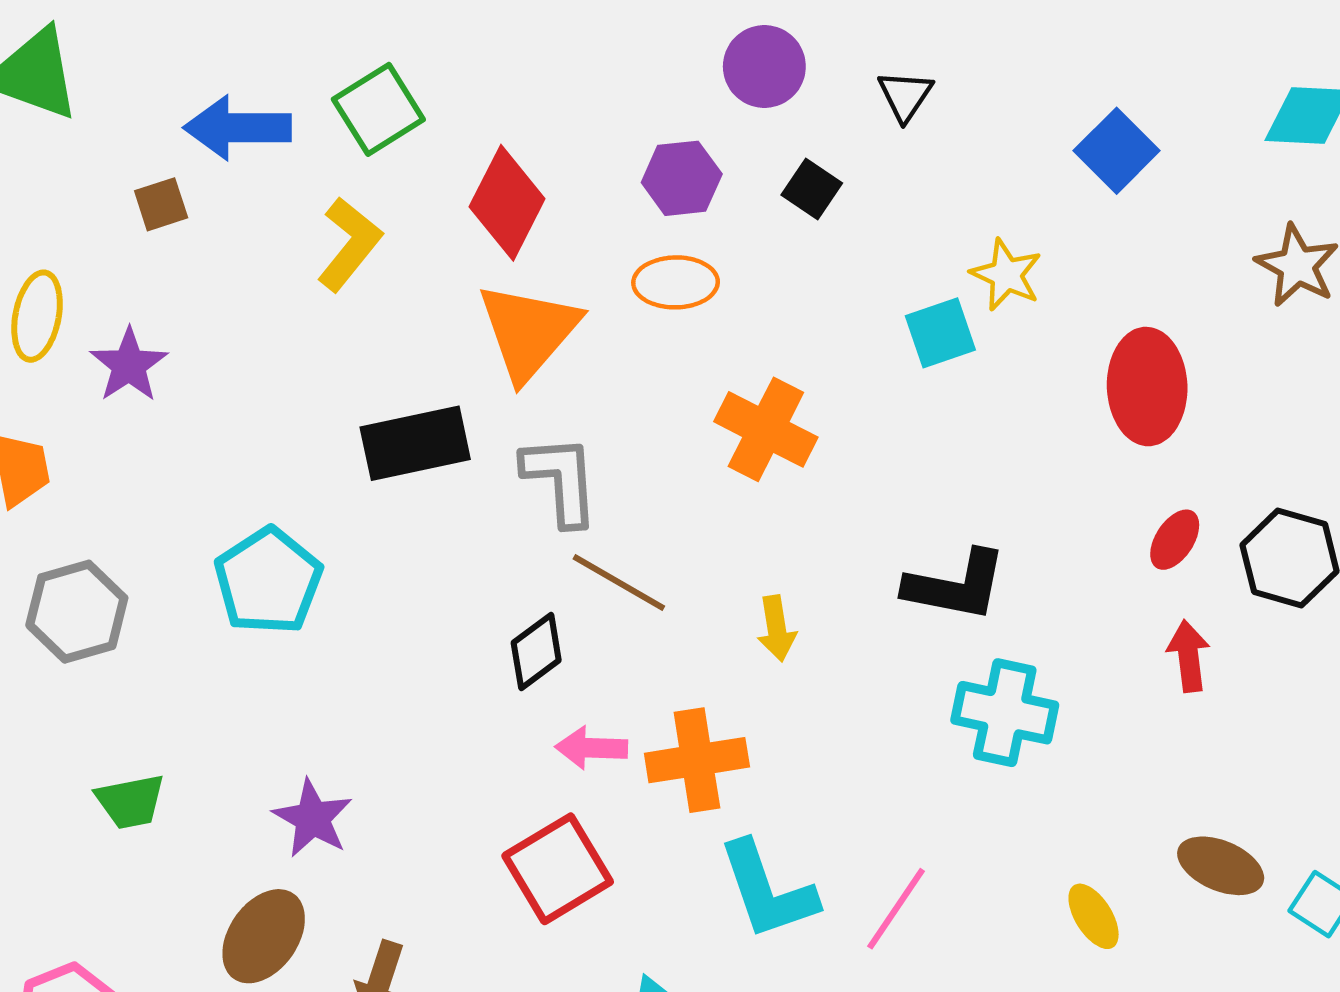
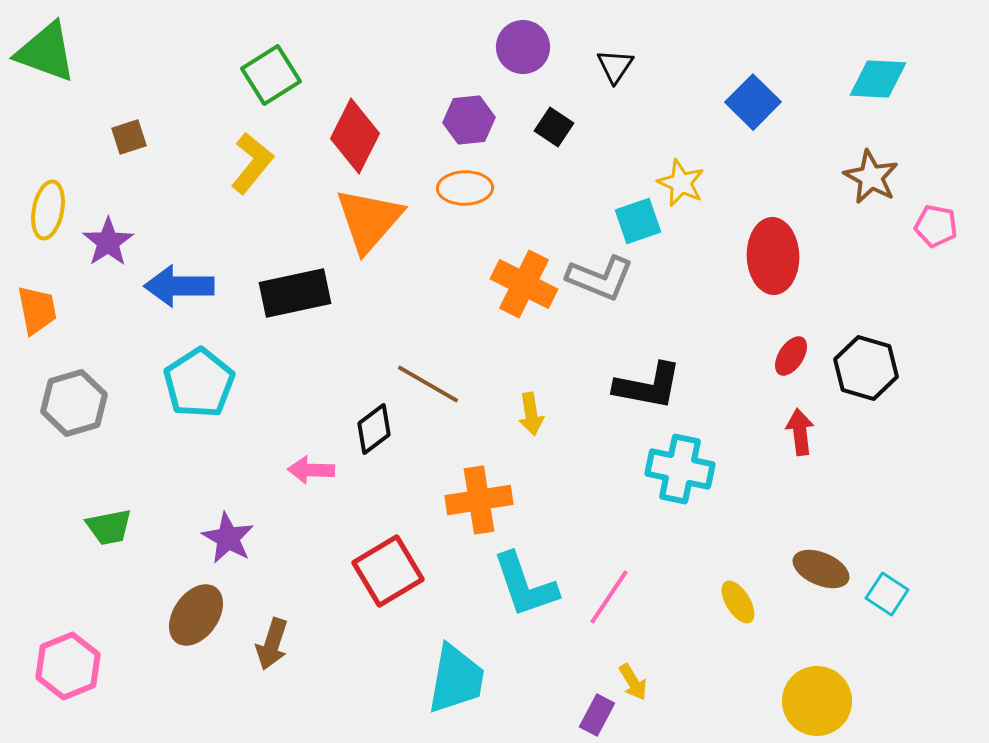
blue arrow: (238, 128) -> (179, 286), moved
gray L-shape: (561, 480) -> (600, 278), moved, turned 116
pink arrow: (591, 748) -> (311, 470), moved

